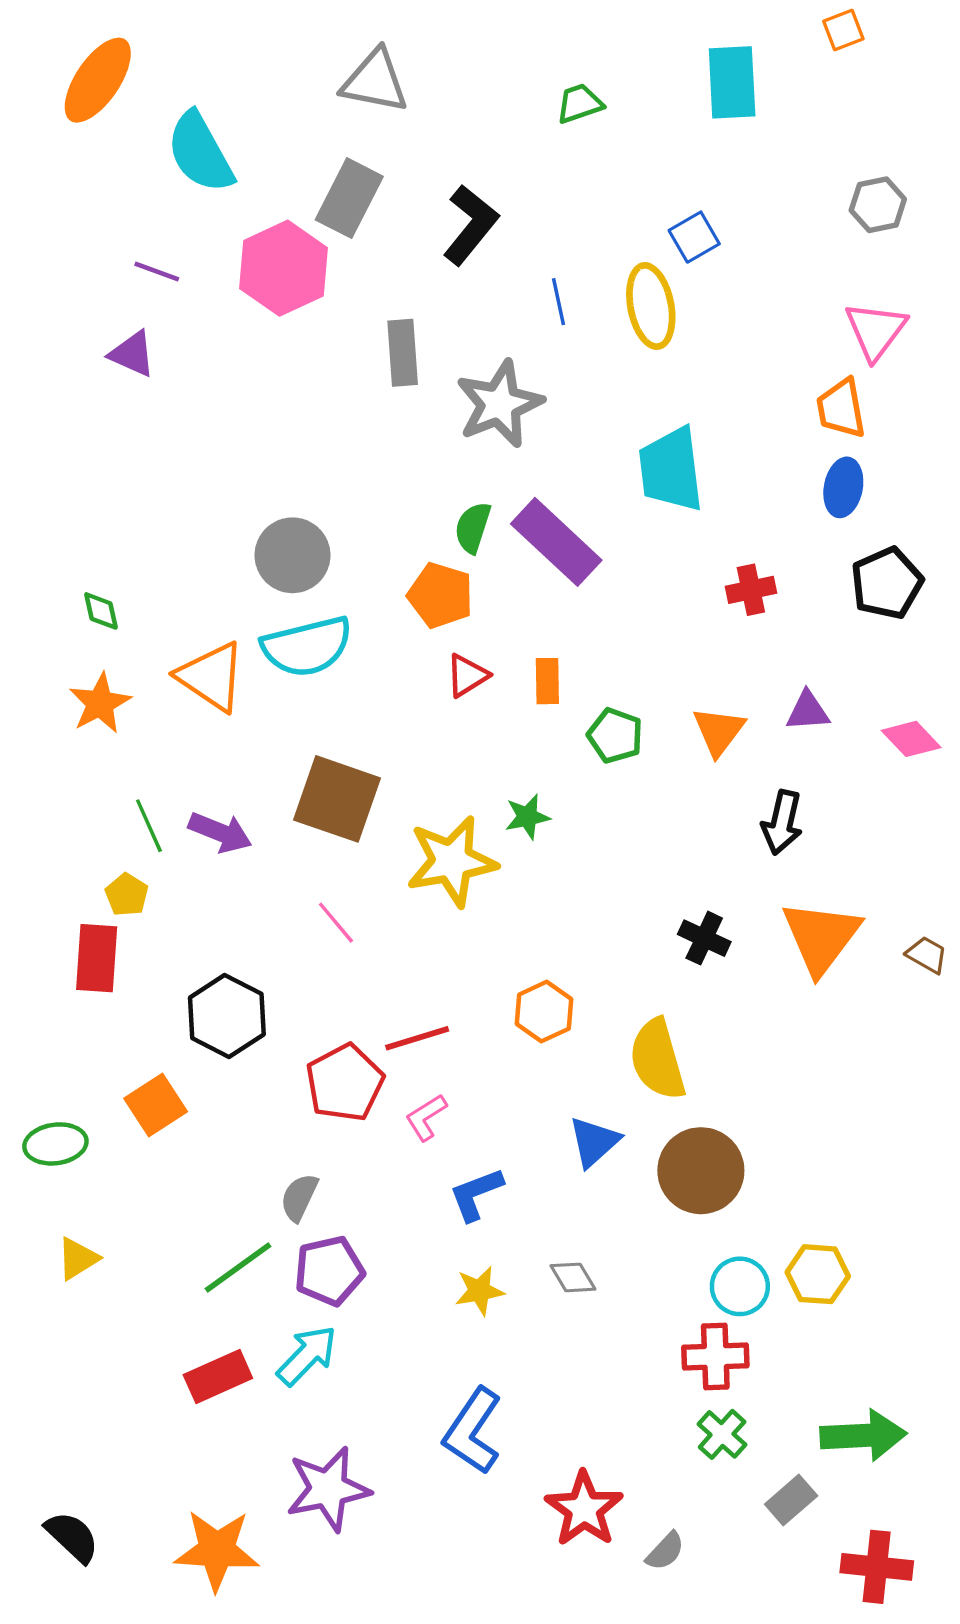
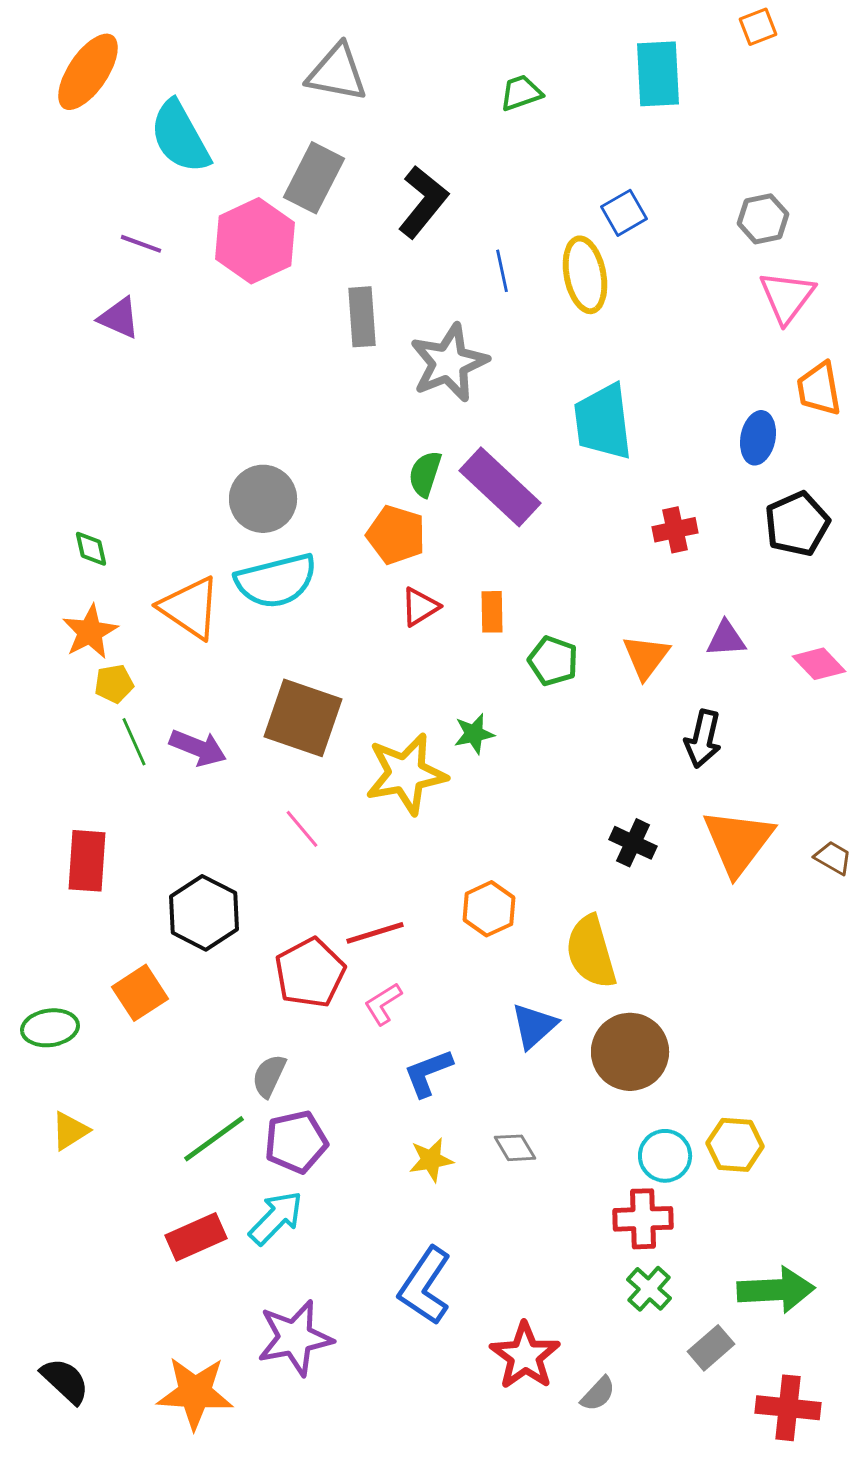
gray hexagon: (878, 205) -> (763, 219), moved
orange trapezoid: (841, 408) -> (819, 389), moved
yellow pentagon: (127, 895) -> (114, 684), moved, turned 30

